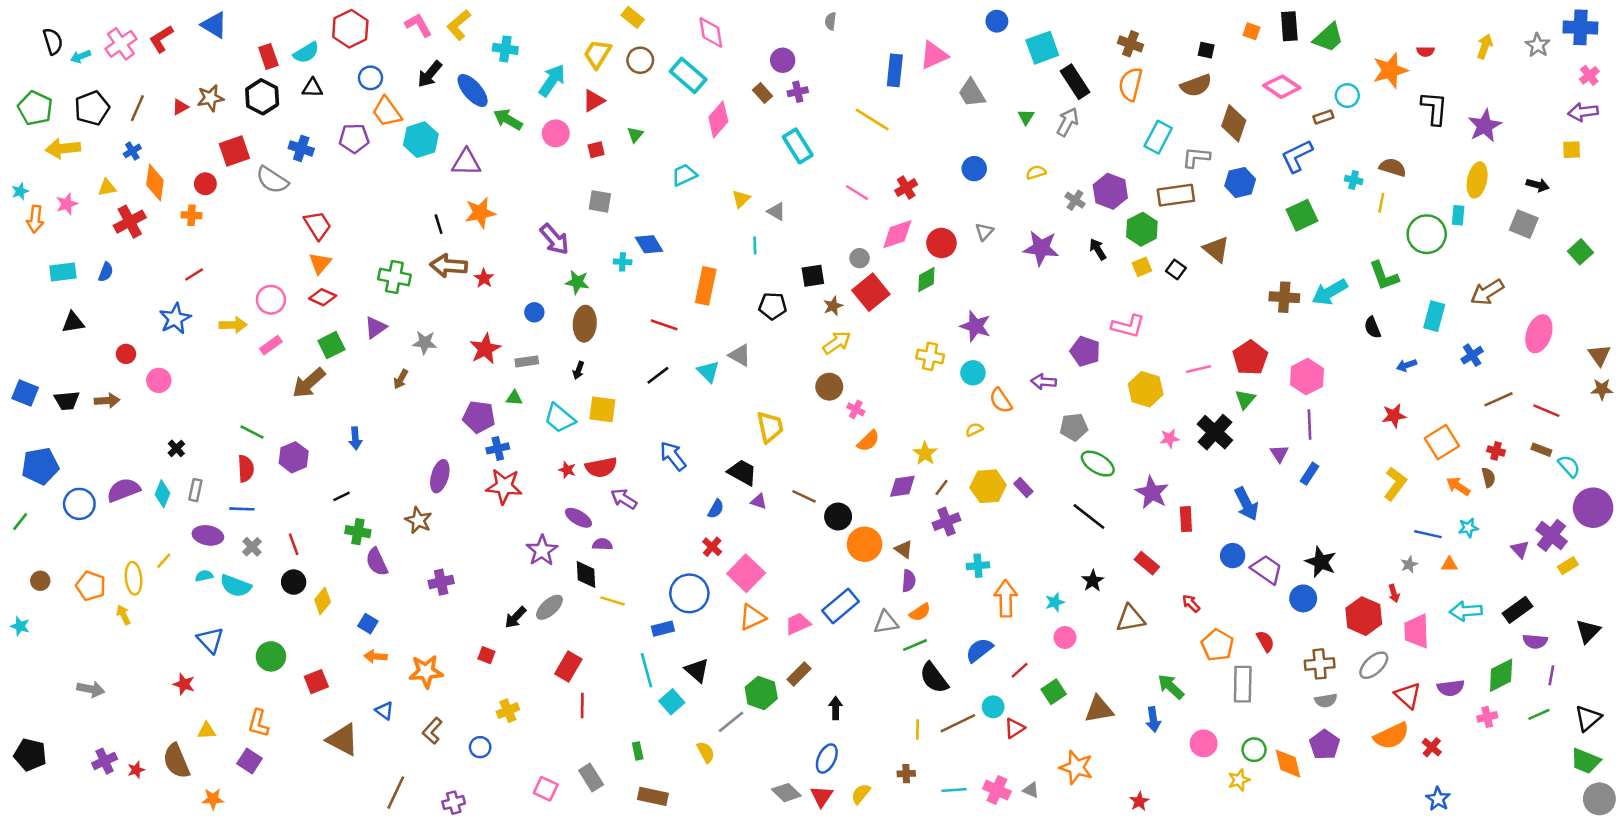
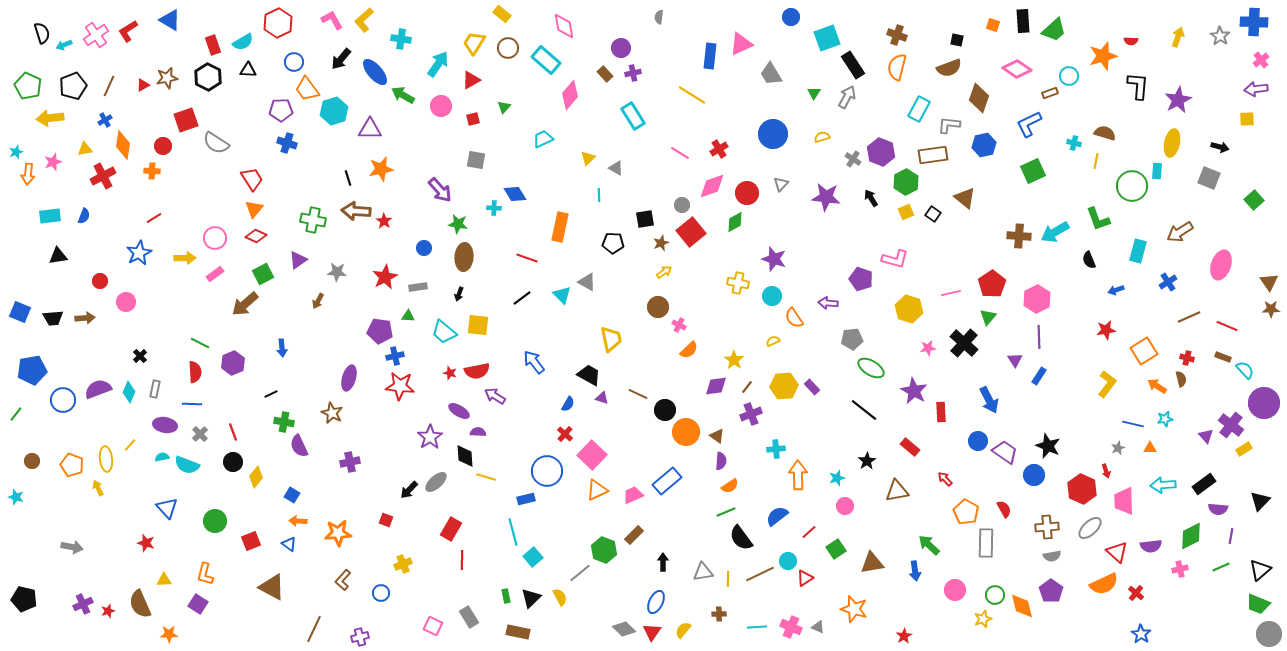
blue cross: (301, 148) -> (287, 143), moved
blue circle: (974, 169) -> (773, 134), size x1.5
yellow arrow: (837, 343) -> (664, 272), size x0.7
gray triangle: (886, 622) -> (703, 572), moved
black triangle: (697, 670) -> (531, 598), moved, turned 35
blue triangle: (384, 711) -> (289, 544), moved

